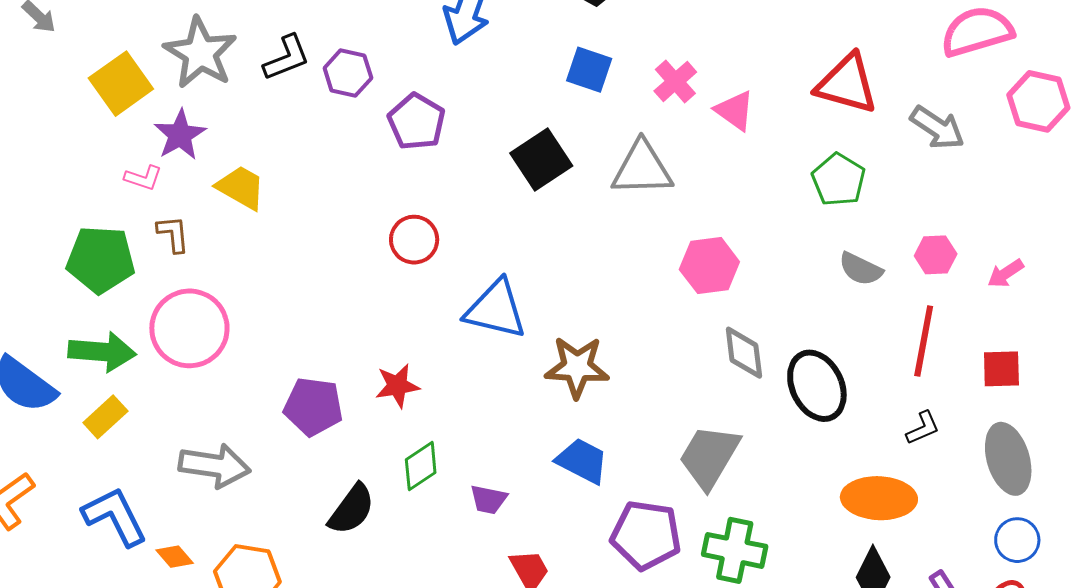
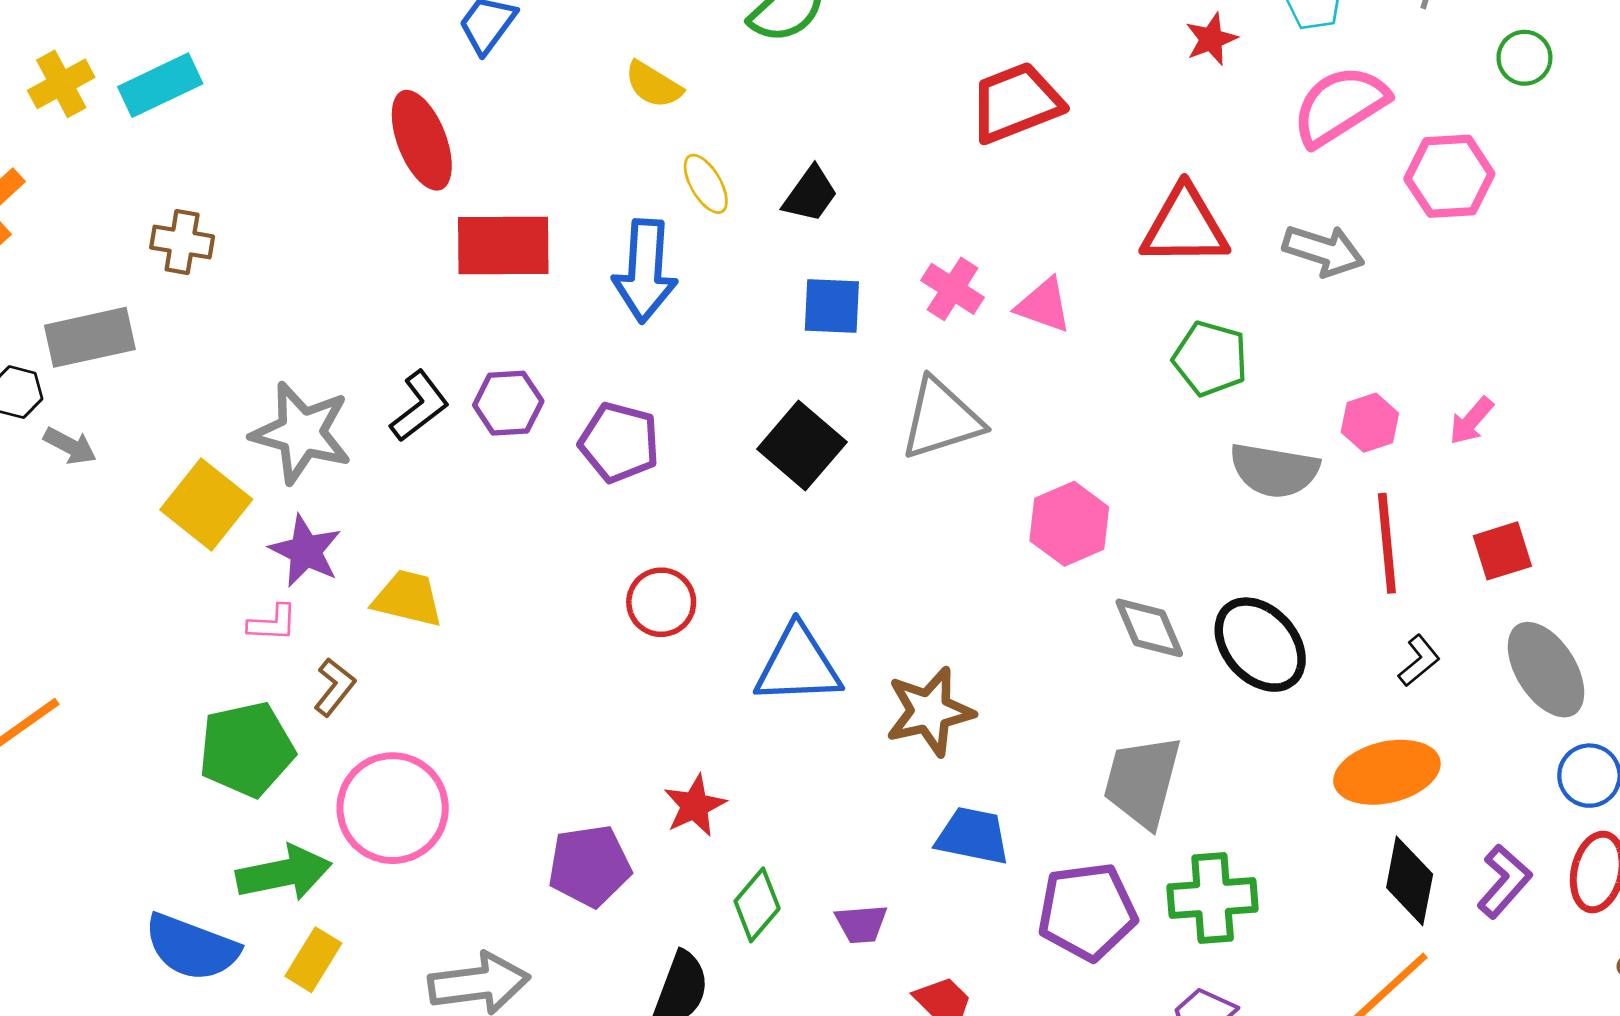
brown L-shape: (173, 234) -> (335, 687), turned 60
gray semicircle: (861, 269) -> (1274, 470), size x1.4

